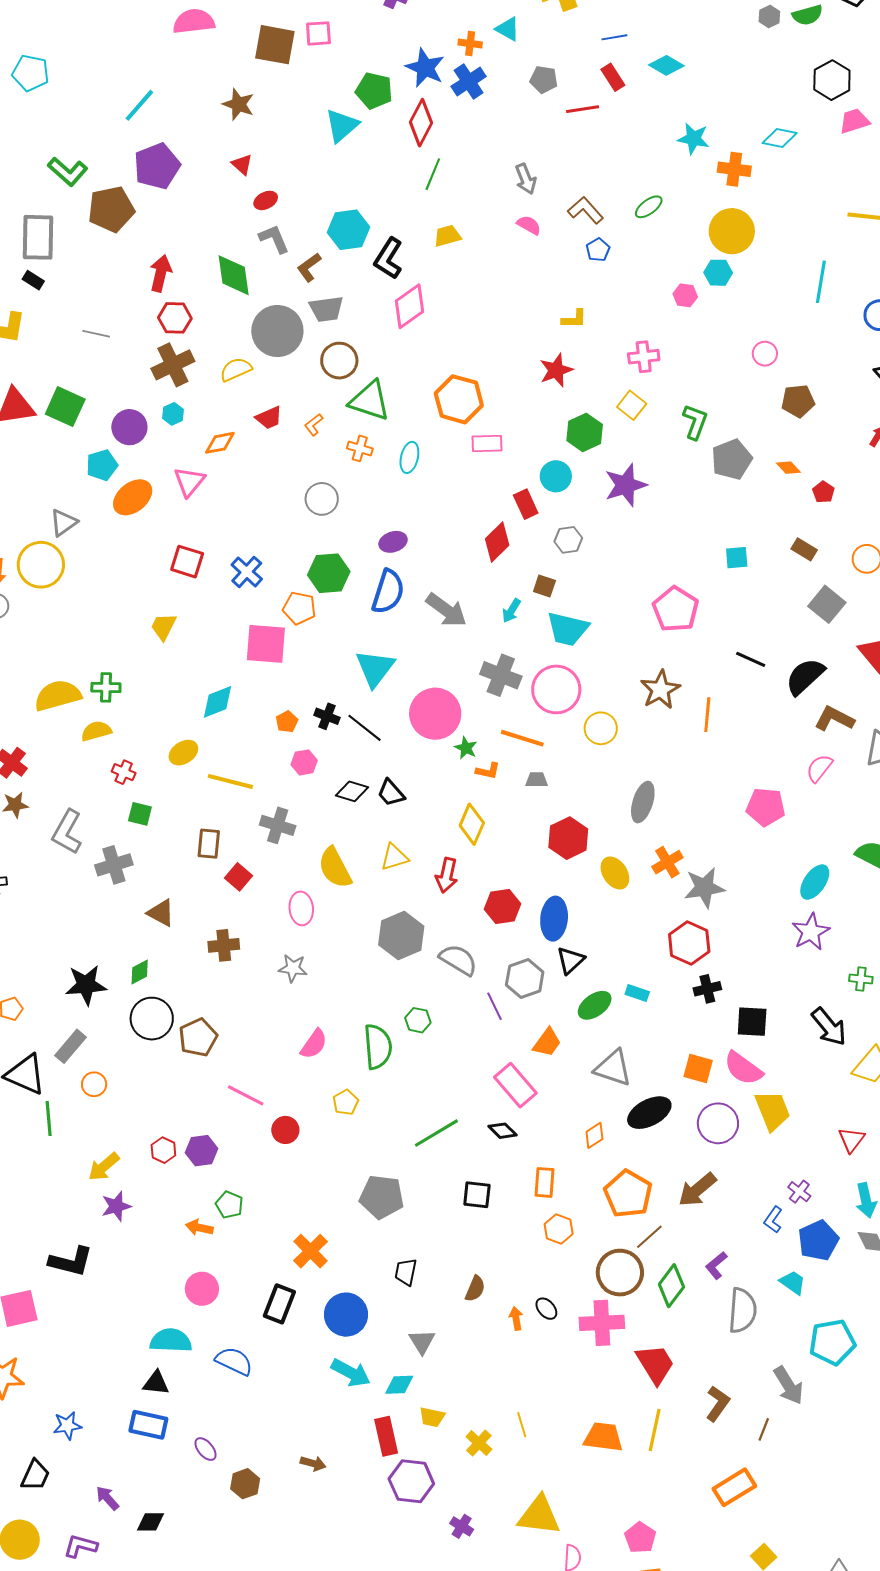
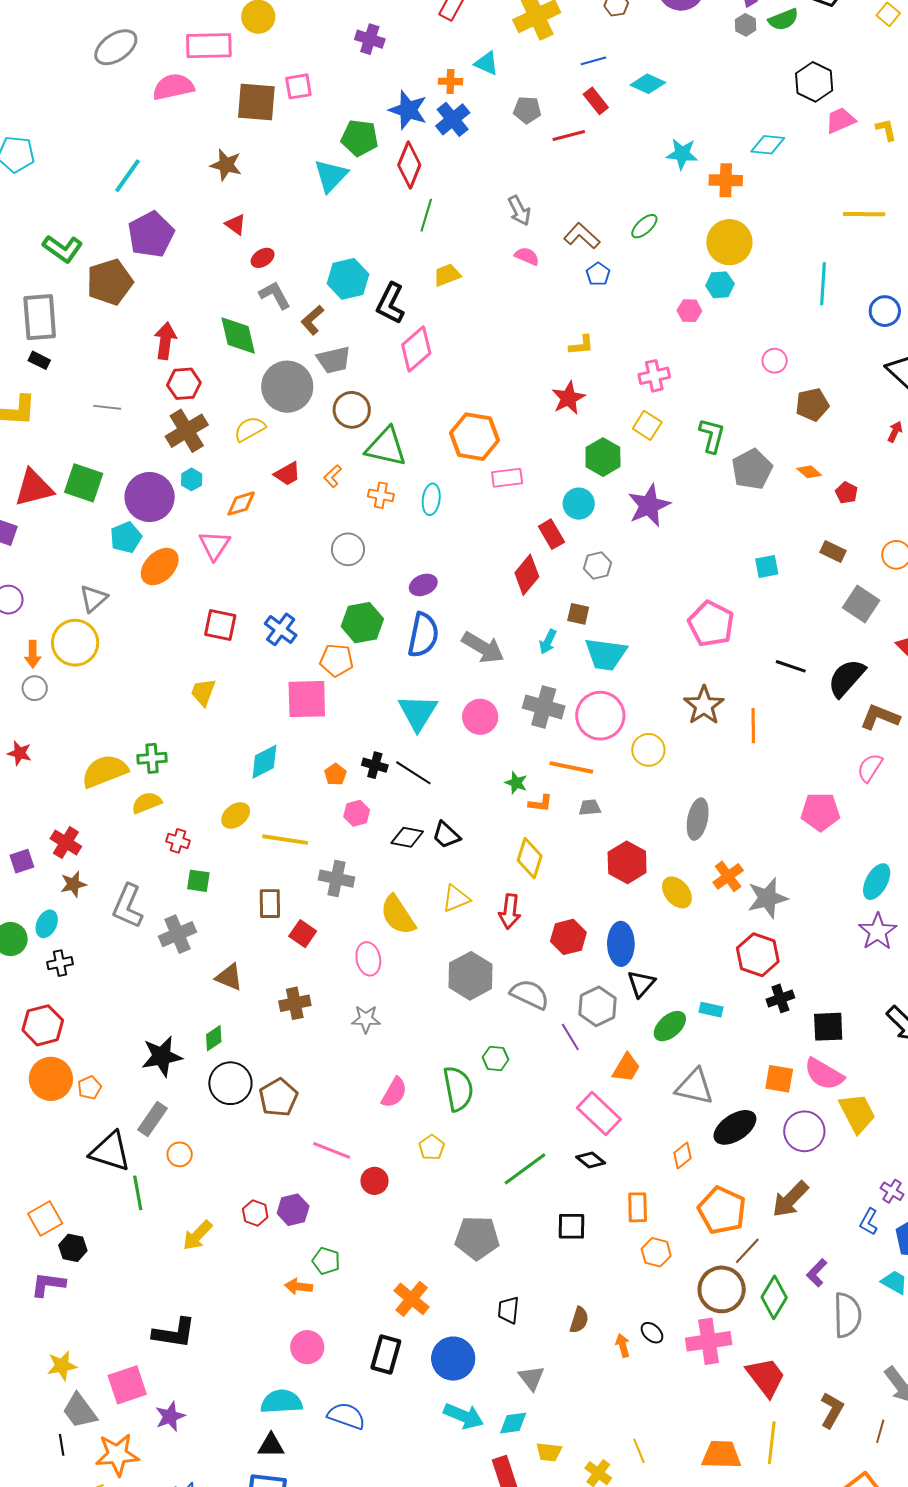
purple circle: (129, 427) -> (150, 497), size x1.4
pink circle: (435, 714) -> (480, 717), moved, size x0.7
purple star: (116, 1206) -> (170, 1416), moved

